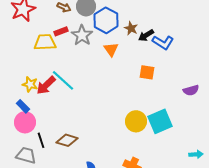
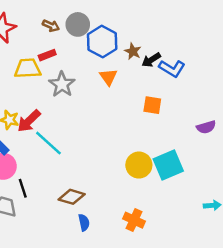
gray star: (82, 35) -> (62, 84), moved
cyan line: (63, 80) -> (48, 143), moved
brown diamond: (67, 140) -> (72, 197), moved

